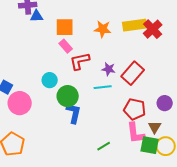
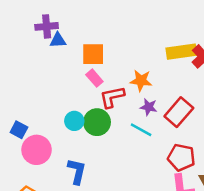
orange star: (103, 29) -> (141, 81), moved
cyan line: (103, 87) -> (141, 130), turned 36
green circle: (68, 96) -> (97, 122), moved
blue L-shape: (74, 113) -> (77, 171), moved

